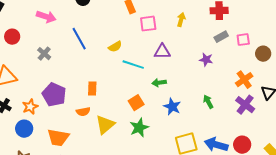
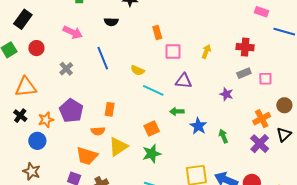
yellow semicircle: (115, 47) -> (138, 70), turned 48
brown circle: (263, 54) -> (284, 105), moved
blue star: (172, 107) -> (198, 126), moved
orange trapezoid: (58, 138) -> (87, 156), moved

